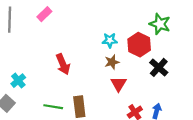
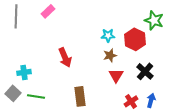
black cross: (159, 67) -> (145, 71), moved
cyan cross: (18, 81) -> (24, 72), turned 32
green line: (53, 107) -> (36, 96), moved

